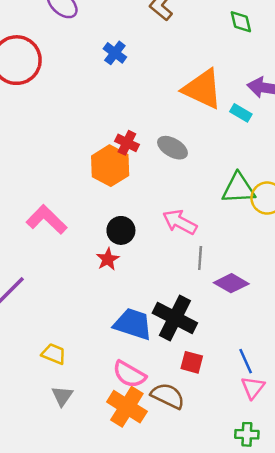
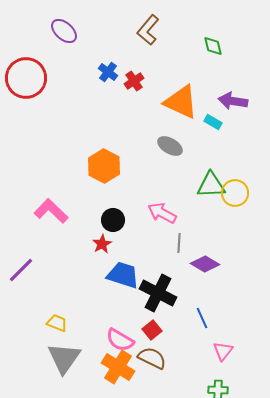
red cross: (127, 143) -> (134, 81), moved, turned 30
gray ellipse: (172, 148) -> (170, 146), moved
blue trapezoid: (133, 324) -> (123, 275), moved
blue line: (246, 361) -> (202, 318), moved
red square: (192, 362) -> (152, 330), moved, turned 36
gray triangle: (62, 396) -> (64, 358), size x1.8

